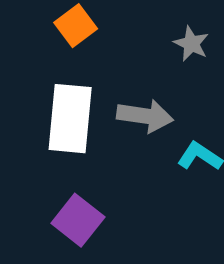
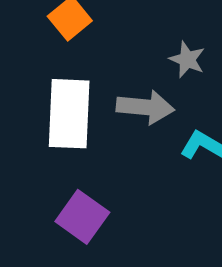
gray star: (191, 44) -> (187, 59), moved

